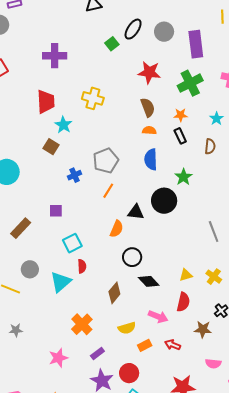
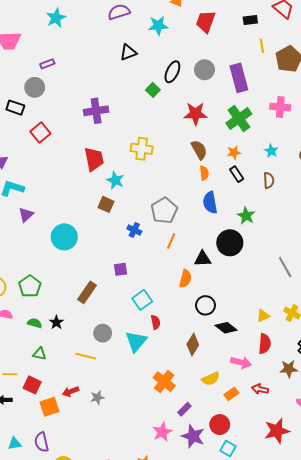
orange semicircle: (149, 130) -> (204, 173), turned 88
blue cross: (75, 175) -> (134, 230), turned -32
pink star: (58, 358) -> (162, 432), moved

